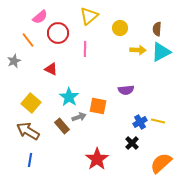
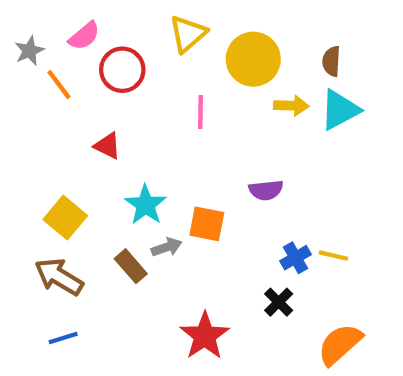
yellow circle: (120, 28) -> (253, 59), size x1.6
pink line: (85, 49) -> (200, 112), moved
gray star: (14, 61) -> (29, 51), moved
blue line: (30, 160) -> (63, 338), turned 64

